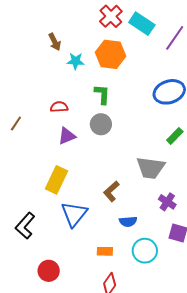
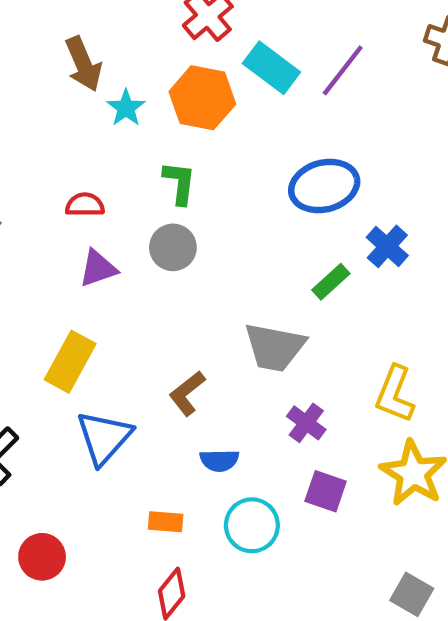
cyan rectangle: (142, 24) -> (271, 68), moved
brown arrow: (55, 42) -> (83, 64), size x1.4
cyan star: (75, 61) -> (126, 108), turned 30

